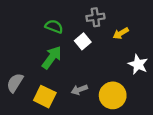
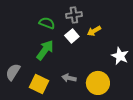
gray cross: (95, 17) -> (74, 15), moved
yellow arrow: (121, 33) -> (94, 31), moved
gray arrow: (79, 90) -> (69, 78), turned 32

